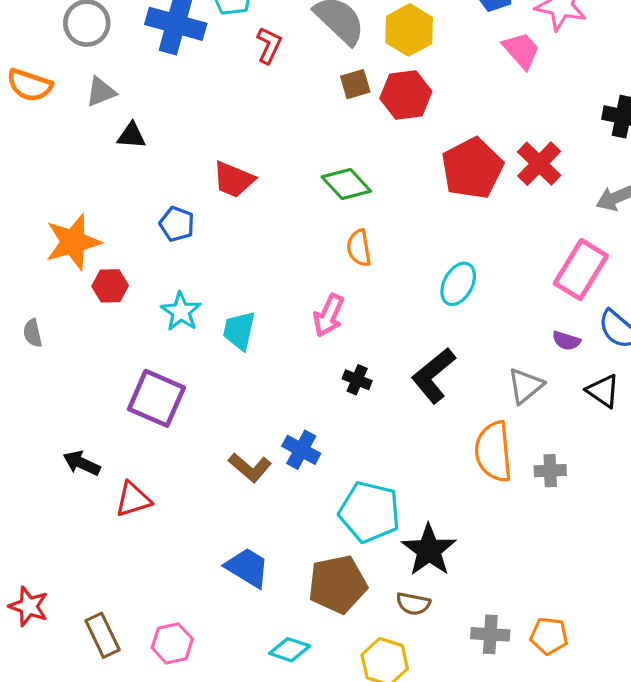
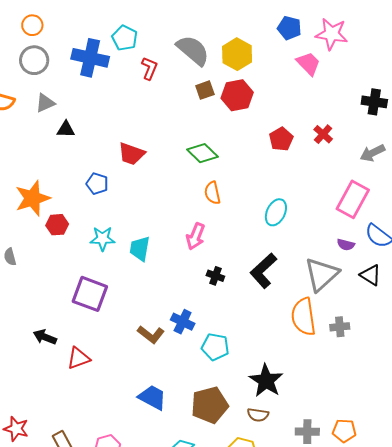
red cross: (539, 164) -> (323, 134), size x0.7
red pentagon: (472, 168) -> (281, 139), size x0.6
cyan star: (181, 312) -> (103, 239), turned -30
gray triangle: (525, 386) -> (321, 274), size x1.5
cyan pentagon: (370, 512) -> (215, 347), moved, size x0.7

